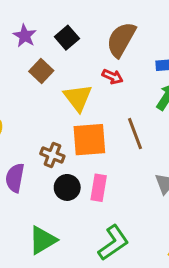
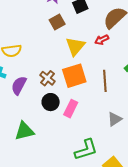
red arrow: (113, 77) -> (102, 40), turned 112
orange square: (89, 140) -> (74, 76), turned -30
green L-shape: (113, 243) -> (86, 150), moved

